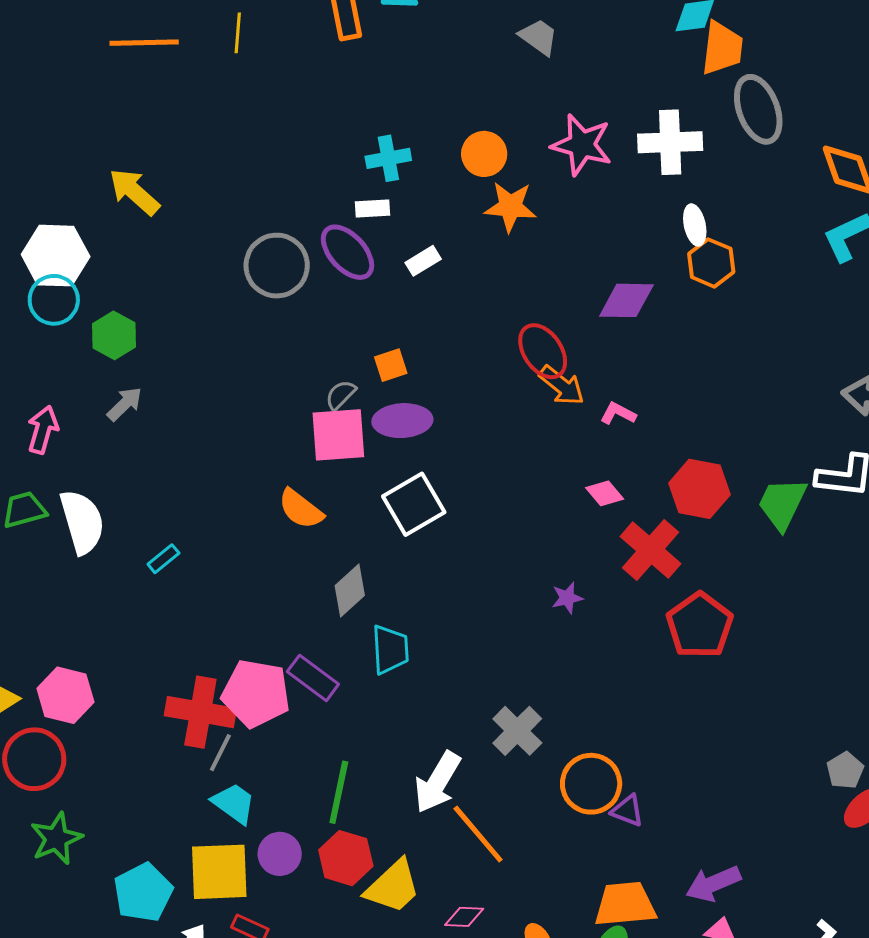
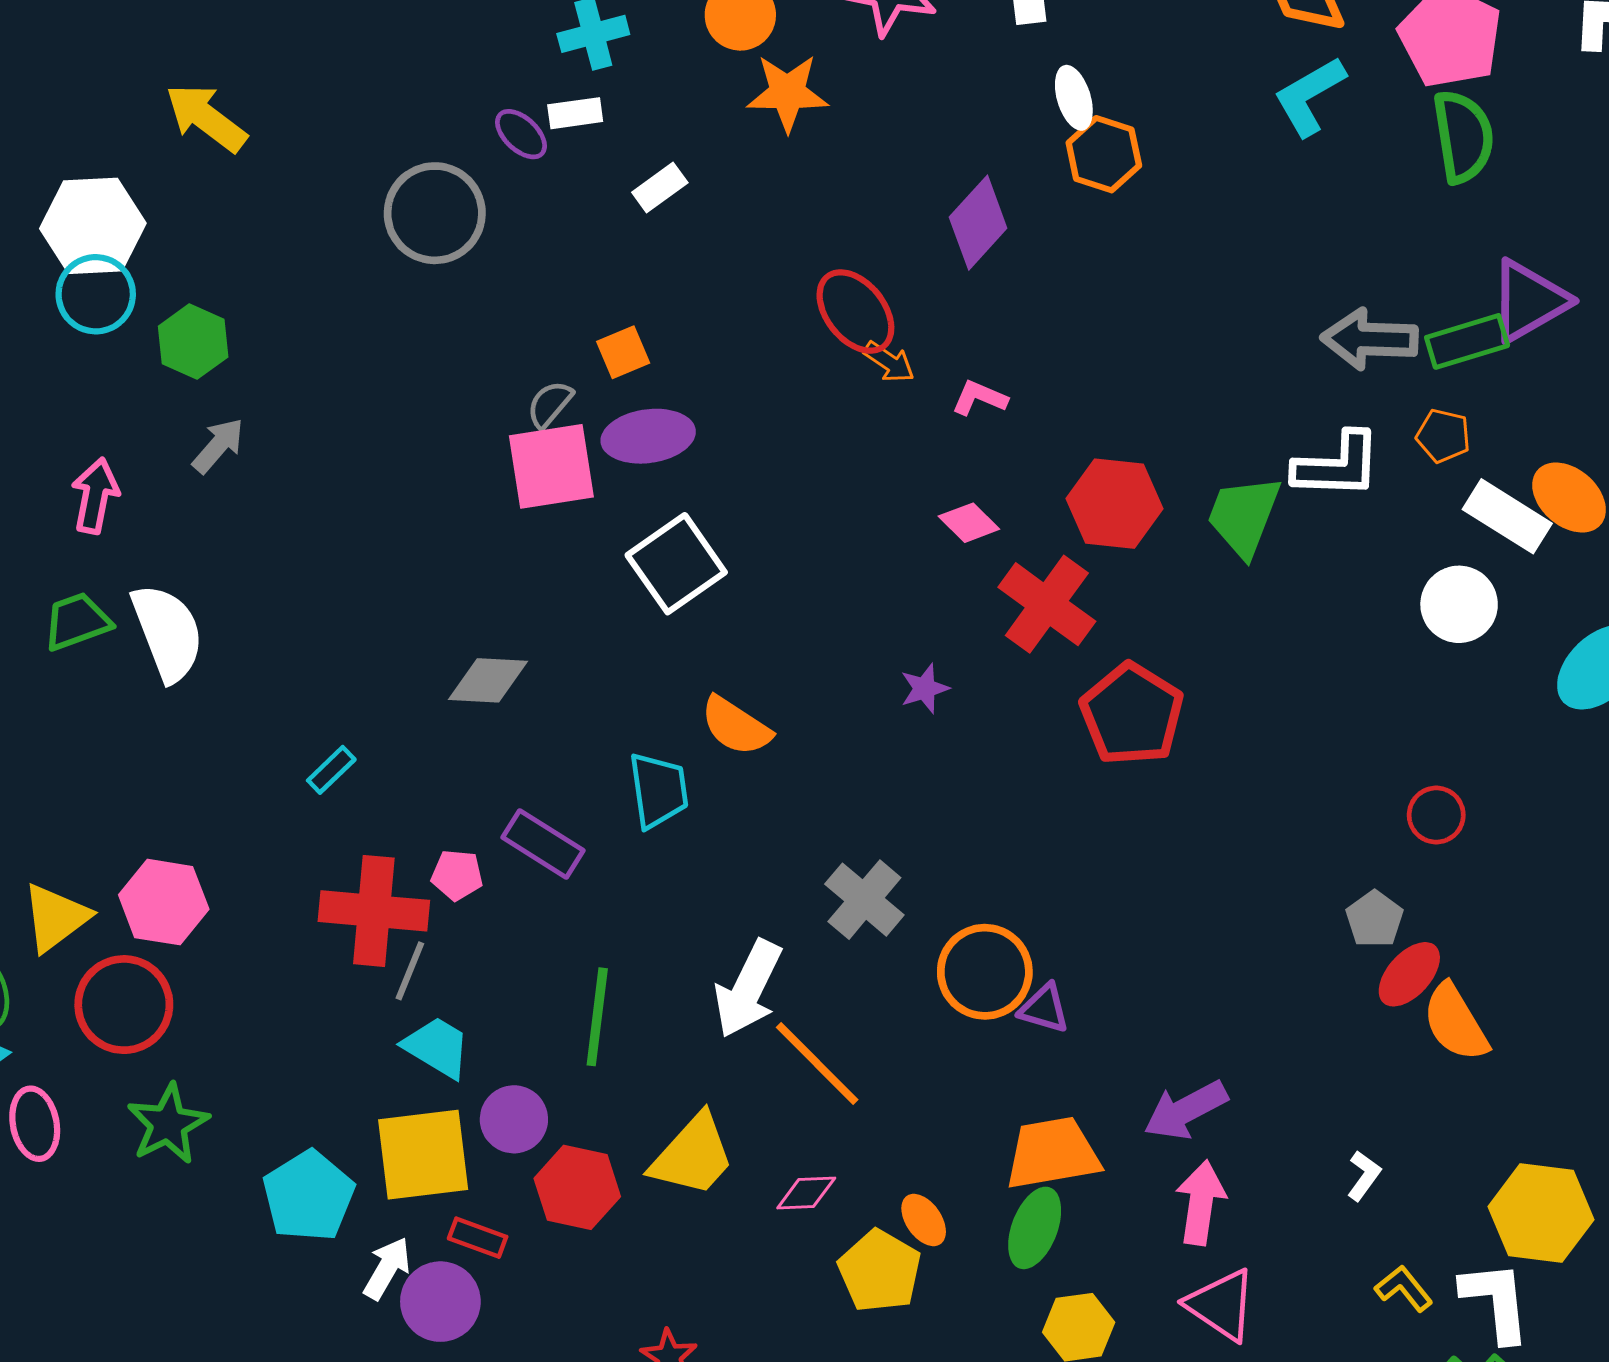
purple ellipse: (348, 252) -> (521, 134), moved, size x0.6
purple diamond: (626, 300) -> (978, 223), turned -44
orange arrow: (562, 386) -> (889, 362), size x0.7
orange semicircle: (301, 509) -> (736, 726), moved
cyan rectangle: (163, 559) -> (331, 770), moved
gray diamond: (350, 591) -> (488, 680), moved, turned 50
pink pentagon: (256, 693) -> (457, 875), size x0.5
red hexagon: (346, 858) -> (577, 1187), moved

